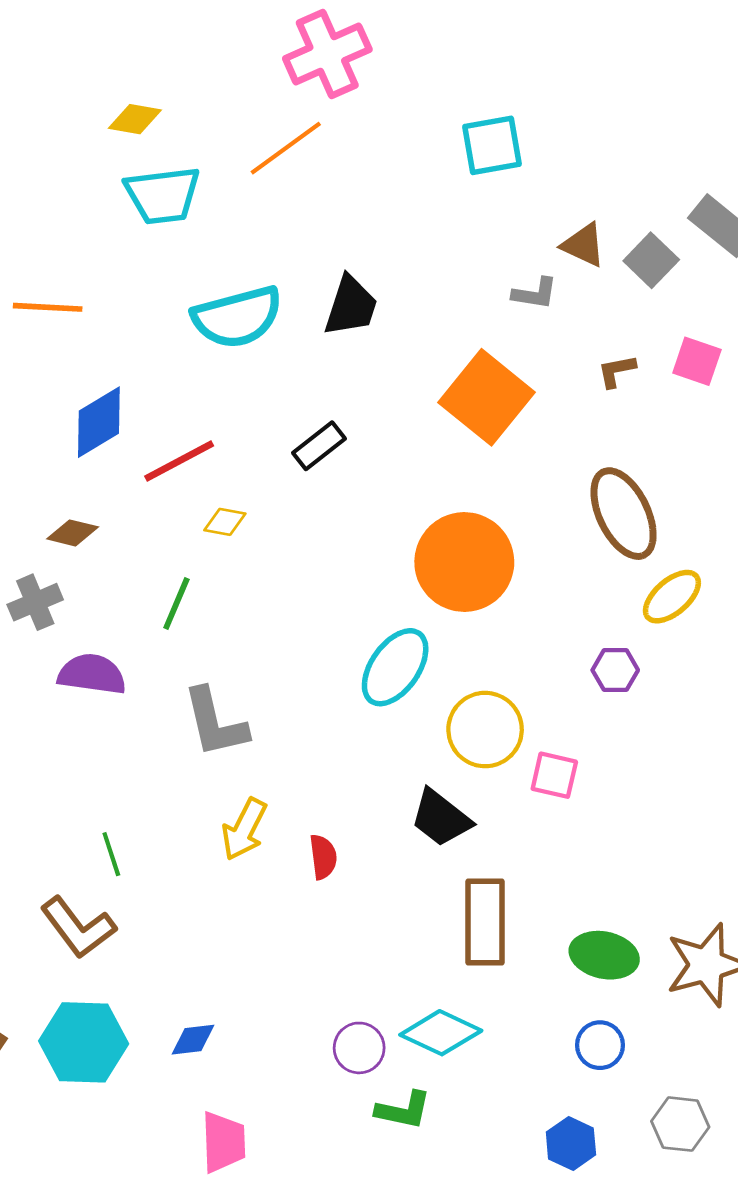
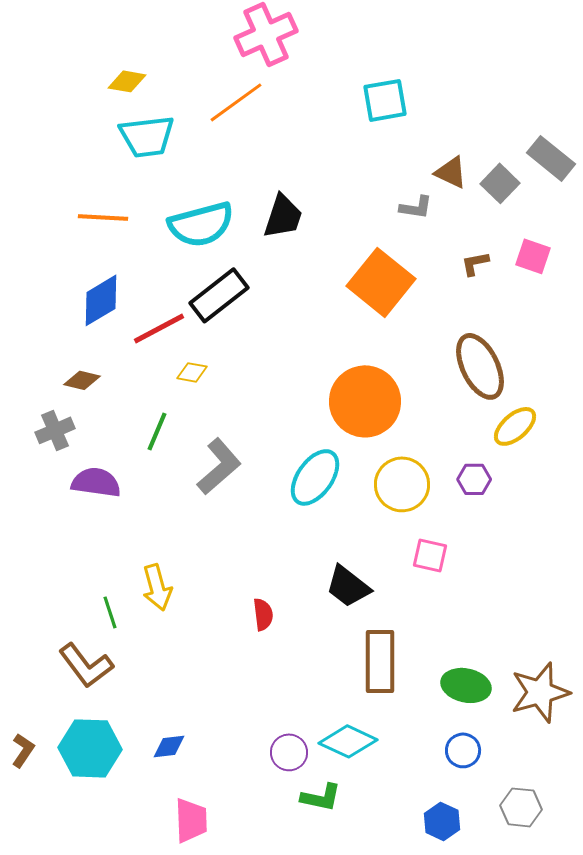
orange line: (48, 307) -> (103, 217), moved
black rectangle: (319, 446) -> (219, 295), moved, size x1.5
gray L-shape: (215, 723) -> (219, 466), moved, turned -118
yellow circle: (485, 730) -> (402, 484), moved
yellow arrow: (244, 829) -> (157, 587), moved, turned -42

